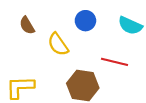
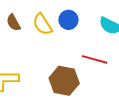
yellow semicircle: (58, 44) -> (42, 24), moved

